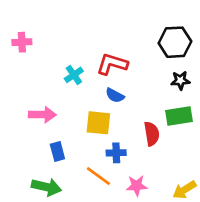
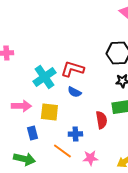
cyan cross: (74, 75) -> (44, 77), size x1.6
yellow square: (98, 123) -> (49, 112), moved

